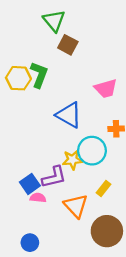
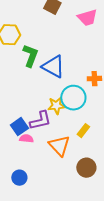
green L-shape: (39, 75) -> (30, 56), moved
pink trapezoid: (106, 89) -> (87, 18), moved
brown circle: (107, 231) -> (86, 168), size x0.7

